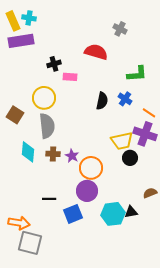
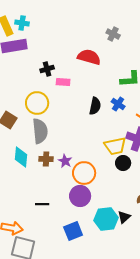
black triangle: (131, 212) -> (124, 217), turned -32
blue square: (73, 214) -> (73, 231), moved

